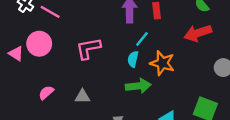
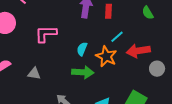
red arrow: (198, 33) -> (138, 51), moved
cyan line: (142, 39) -> (117, 37), moved

